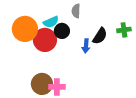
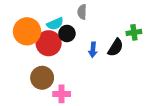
black semicircle: (100, 36) -> (116, 48), moved
brown circle: (42, 84) -> (42, 78), moved

